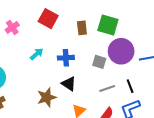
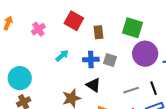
brown rectangle: (82, 28) -> (99, 32), moved
gray square: (99, 62) -> (110, 60), moved

